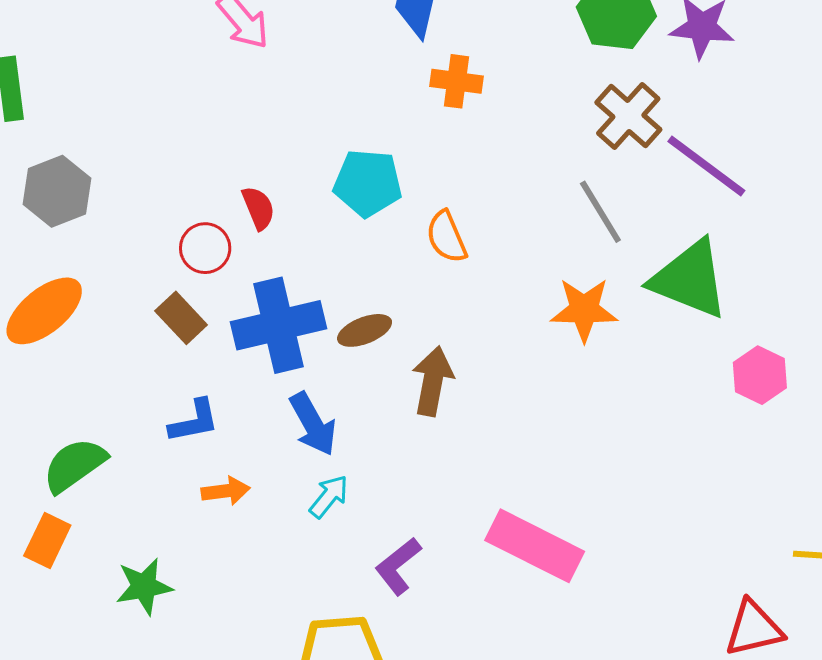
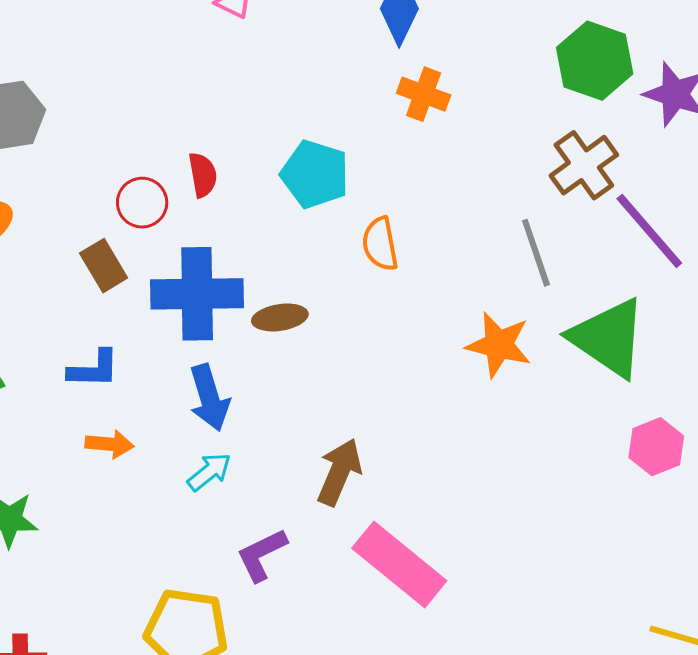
brown arrow: (433, 381) -> (339, 472), moved

